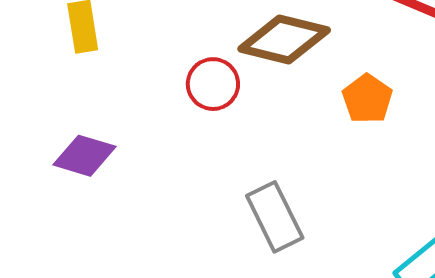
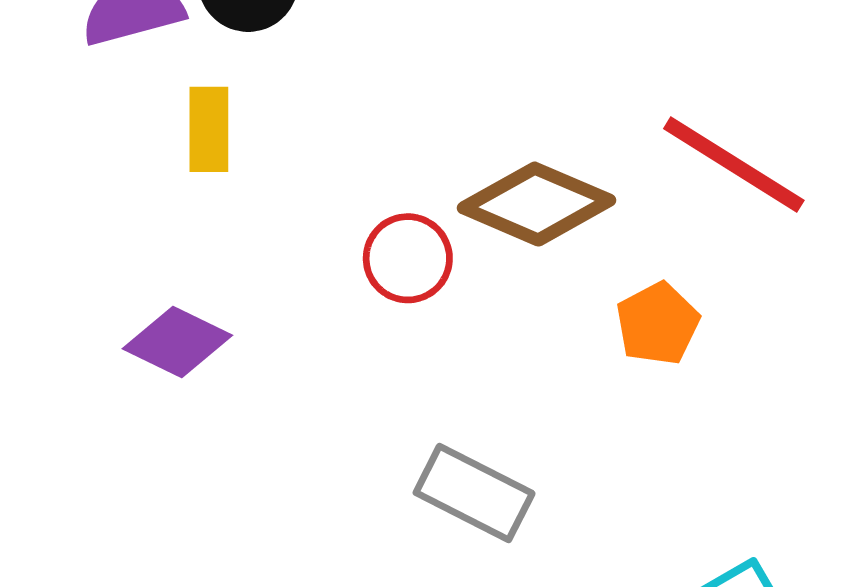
gray rectangle: (275, 217) -> (474, 493), turned -46

